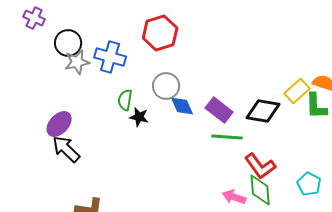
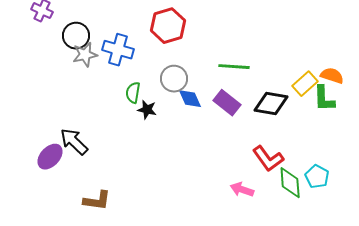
purple ellipse: (59, 124) -> (50, 157), moved
green line: (227, 137) -> (234, 67), moved
green diamond: (260, 190) -> (290, 183), moved

